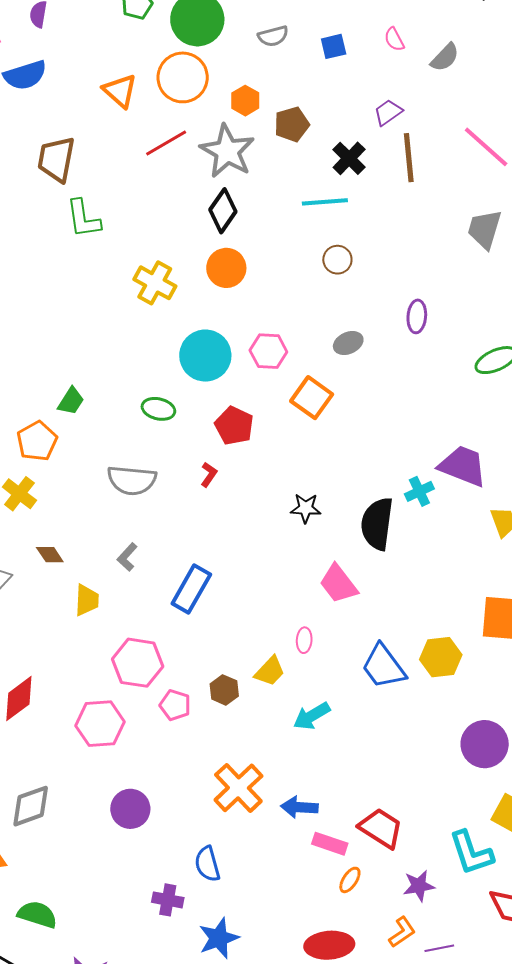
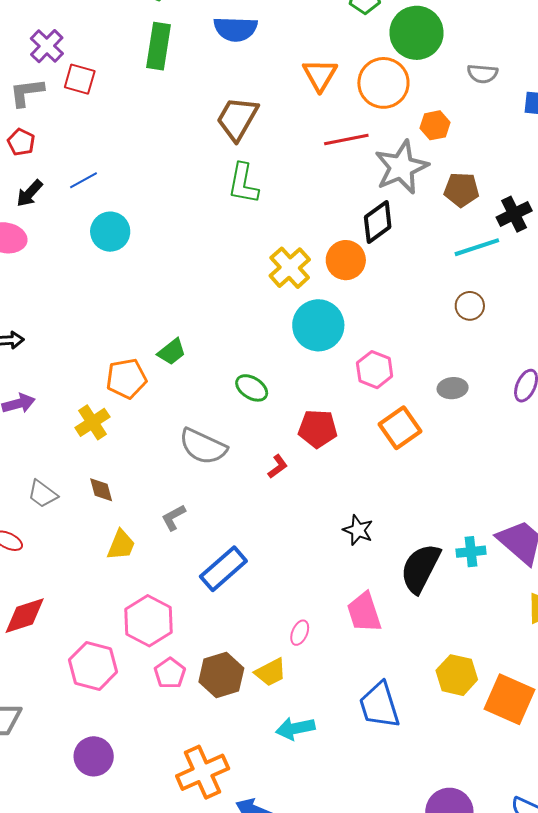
brown pentagon: (292, 124) -> (461, 190), moved
cyan line: (325, 202) -> (477, 247), turned -33
orange circle: (226, 268) -> (346, 260), moved
cyan circle: (205, 356) -> (318, 325), moved
red pentagon: (234, 426) -> (318, 429), turned 30
pink ellipse: (304, 640) -> (300, 633), moved
yellow hexagon: (441, 657) -> (457, 675), moved
brown hexagon: (224, 690) -> (221, 675), size x1.5

